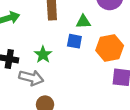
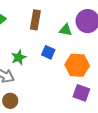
green triangle: (83, 22) -> (66, 30), moved

